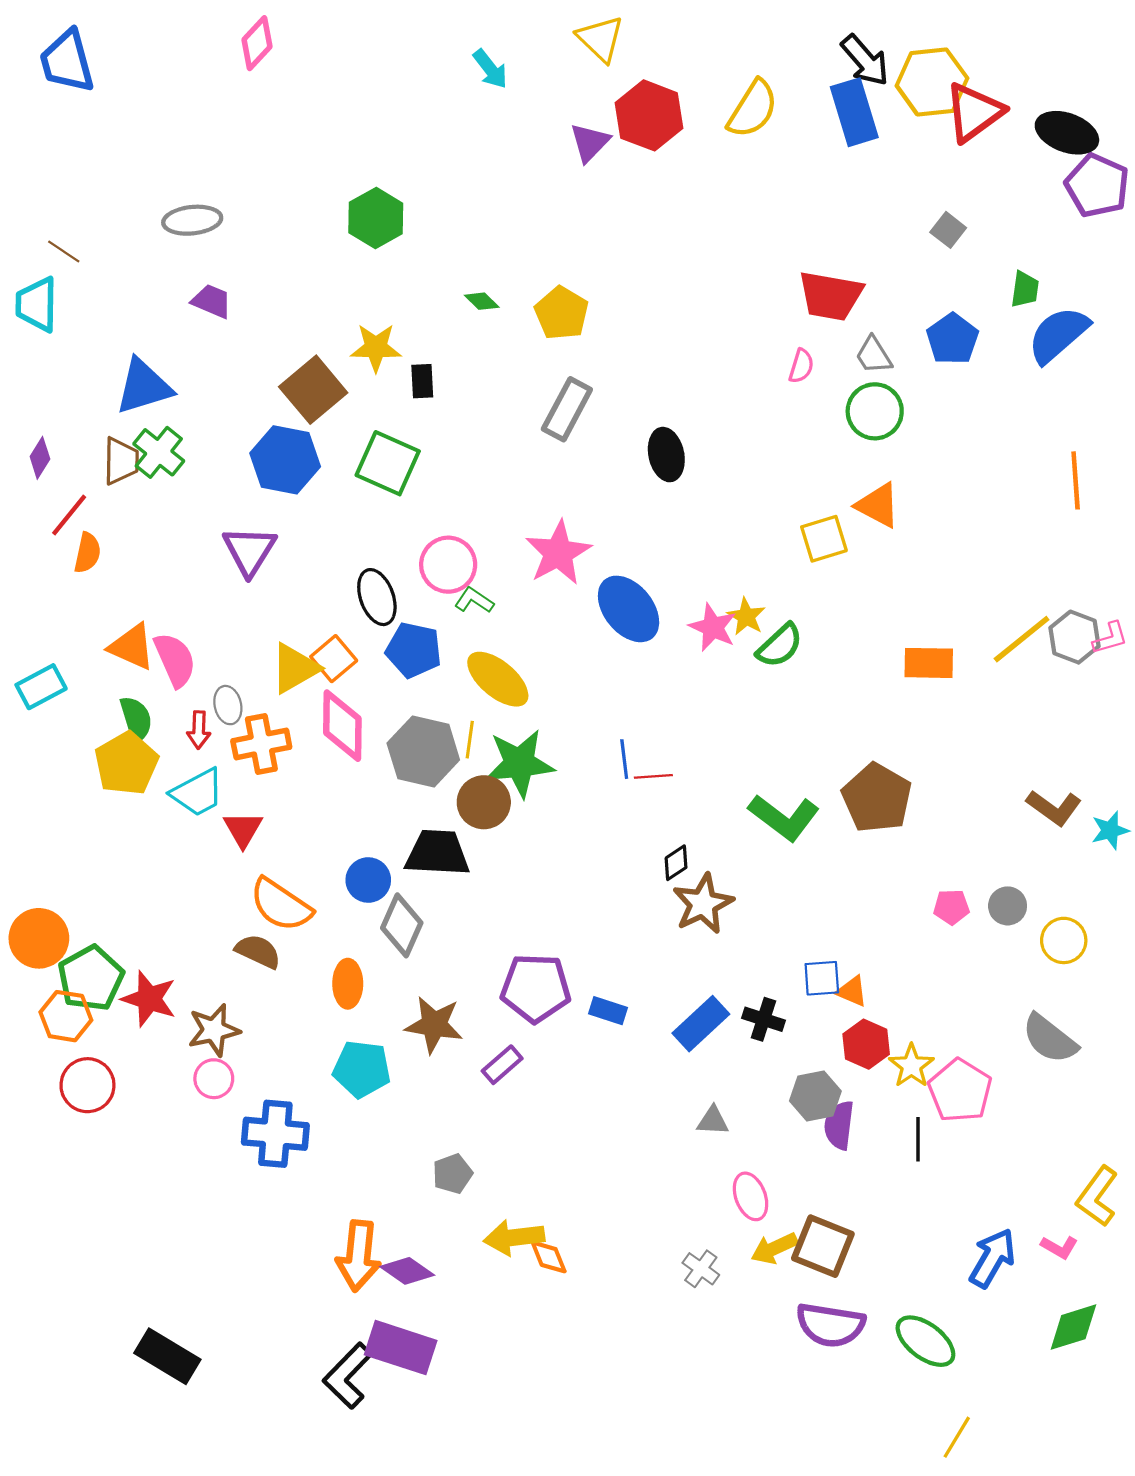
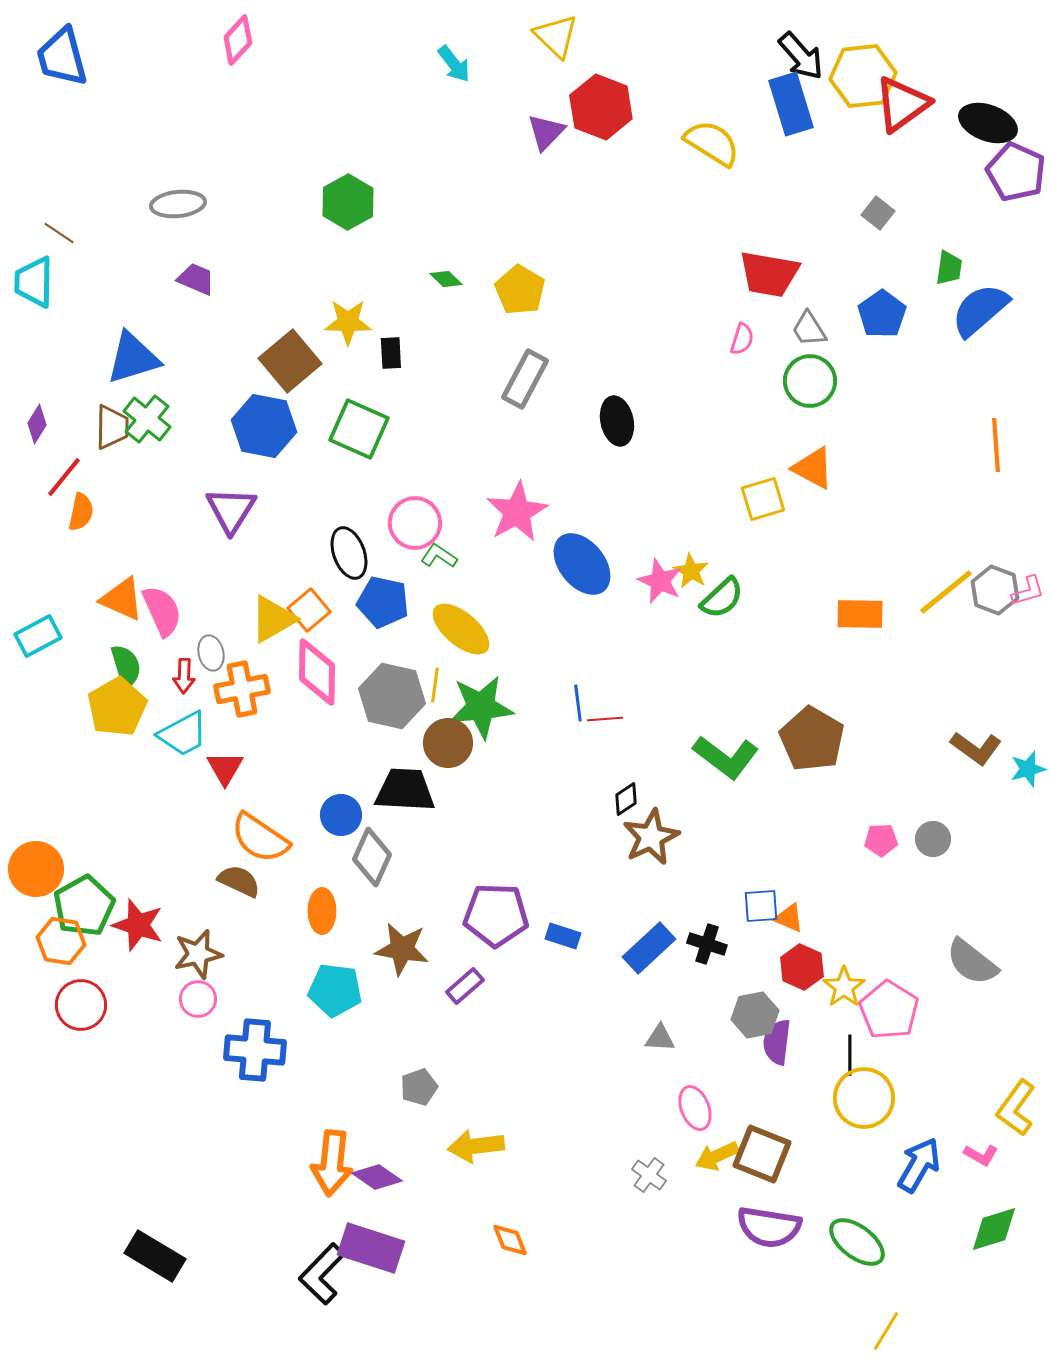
yellow semicircle: (753, 109) -> (712, 143), moved, turned -90
yellow circle: (1064, 940) -> (864, 1098), moved, size x1.4
orange diamond: (549, 1257) -> (510, 1240), moved

